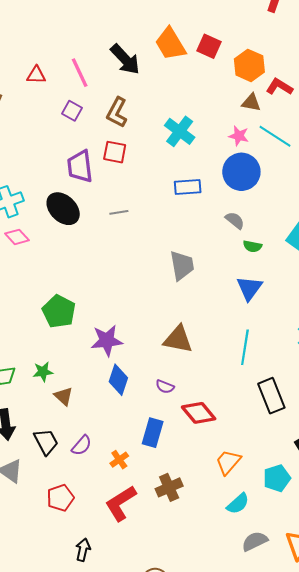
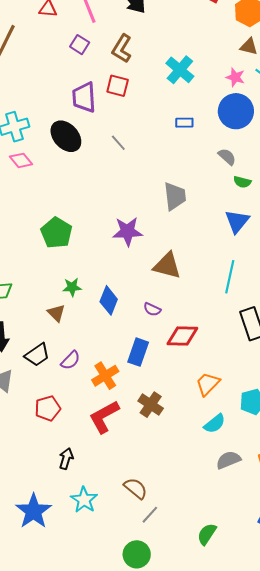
blue rectangle: (188, 187) -> (184, 123), size x0.7
gray line: (119, 212) -> (118, 143), turned 54
purple star: (107, 340) -> (127, 231), moved
green star: (43, 372) -> (72, 287), moved
red diamond: (199, 413) -> (182, 336), turned -52
black trapezoid: (46, 442) -> (37, 355), turned 80
orange cross: (119, 460) -> (105, 376), size x1.5
brown cross: (169, 487) -> (151, 405), turned -35

